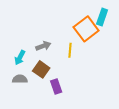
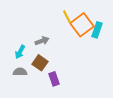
cyan rectangle: (102, 17) -> (97, 30), moved
yellow line: (70, 50) -> (67, 17), moved, turned -32

